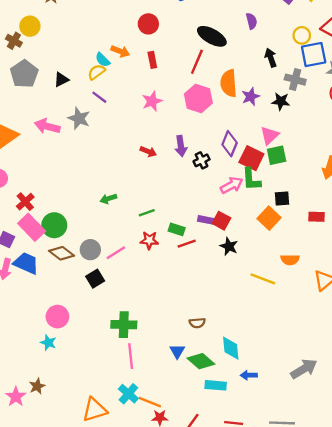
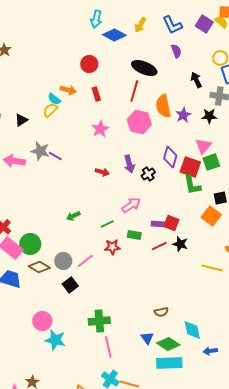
purple line: (99, 97) -> (55, 156), moved
pink arrow: (232, 185) -> (131, 205), moved
red line: (187, 244) -> (159, 246), moved
cyan star: (48, 343) -> (55, 340), moved, size x1.5
cyan rectangle: (216, 385) -> (169, 363), moved, size x1.4

